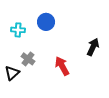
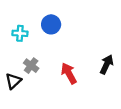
black arrow: (93, 47) -> (107, 64), moved

